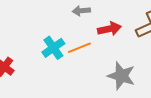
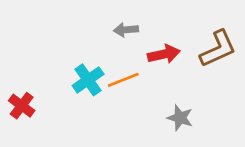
gray star: (121, 76) -> (180, 118), size x0.7

